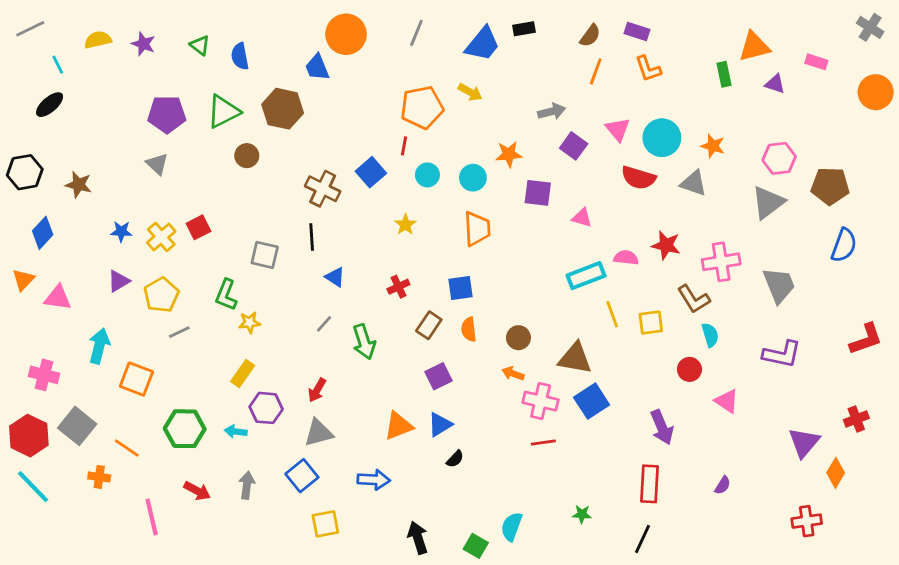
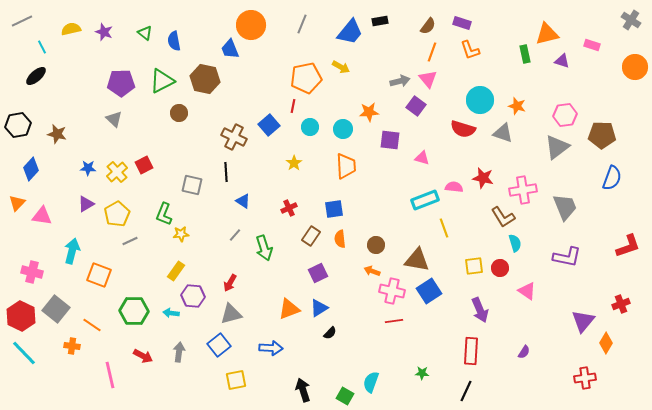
pink triangle: (618, 129) -> (428, 79), moved
yellow square: (651, 322) -> (474, 266), moved

